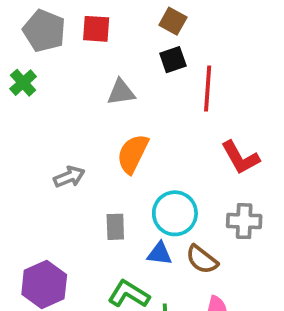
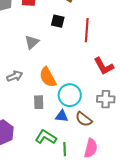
black square: (173, 60) -> (58, 21), moved, turned 32
gray triangle: (121, 92) -> (32, 42), moved, turned -35
orange semicircle: (133, 154) -> (48, 77), moved, turned -55

